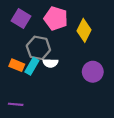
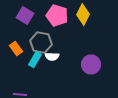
yellow diamond: (84, 30) -> (83, 14), moved
orange rectangle: (17, 65) -> (16, 48), moved, turned 32

